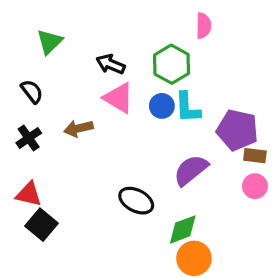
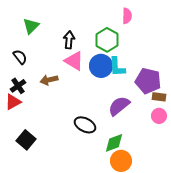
black arrow: (111, 64) -> (69, 40), turned 72
blue circle: (162, 106) -> (101, 66), size x1.5
red triangle: (29, 194) -> (13, 102), moved, turned -42

